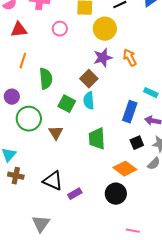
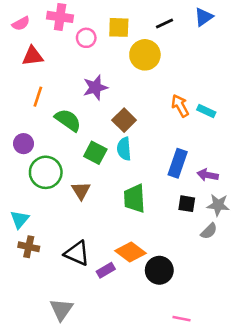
pink circle: (60, 29) -> (86, 38), moved
purple star: (103, 58) -> (95, 87), moved
orange arrow: (130, 58) -> (180, 106), moved
green semicircle: (46, 79) -> (68, 120), turned -50
cyan rectangle: (151, 93) -> (206, 111), moved
black square: (137, 143) -> (187, 204), turned 32
orange diamond: (125, 169) -> (131, 252), moved

